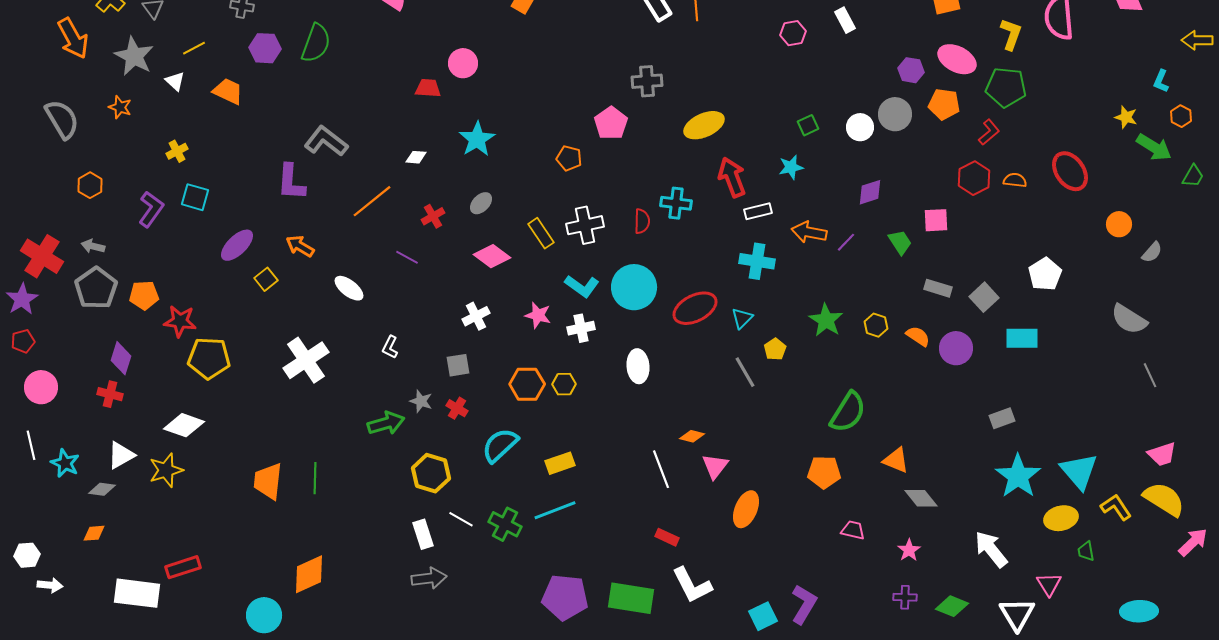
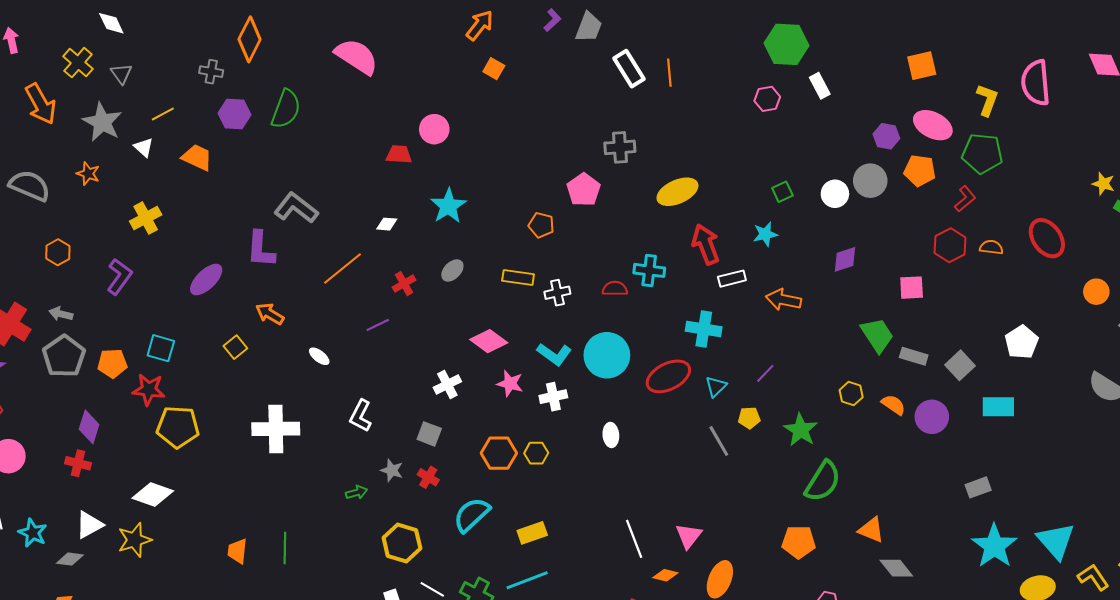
gray semicircle: (62, 119) -> (30, 186), turned -36
yellow cross: (177, 151) -> (146, 218), size x1.4
cyan square: (195, 197) -> (161, 348), moved
red semicircle: (642, 221) -> (615, 289), turned -90
white cross: (585, 225) -> (557, 293), size x0.7
yellow rectangle: (541, 233) -> (518, 278), moved, turned -48
purple line: (846, 242) -> (765, 373), moved
green trapezoid: (900, 242) -> (877, 335), moved, size x1.4
purple ellipse: (237, 245) -> (206, 280), moved
pink diamond: (492, 256) -> (489, 341), moved
purple line: (407, 257) -> (378, 325), turned -55
cyan cross: (757, 261) -> (704, 329), moved
white ellipse: (349, 288) -> (319, 356), size x0.7
green star: (826, 320) -> (801, 430), moved
white L-shape: (390, 347) -> (361, 416), size x1.4
yellow pentagon: (775, 349) -> (749, 418), turned 30
white cross: (306, 360) -> (276, 429), turned 33
gray square: (458, 365) -> (429, 434), turned 30
white ellipse: (638, 366) -> (611, 435), size x0.7
green arrow: (386, 423) -> (357, 492), size x0.6
orange diamond: (692, 436) -> (665, 575), moved
orange trapezoid: (268, 481) -> (237, 551), size x0.7

